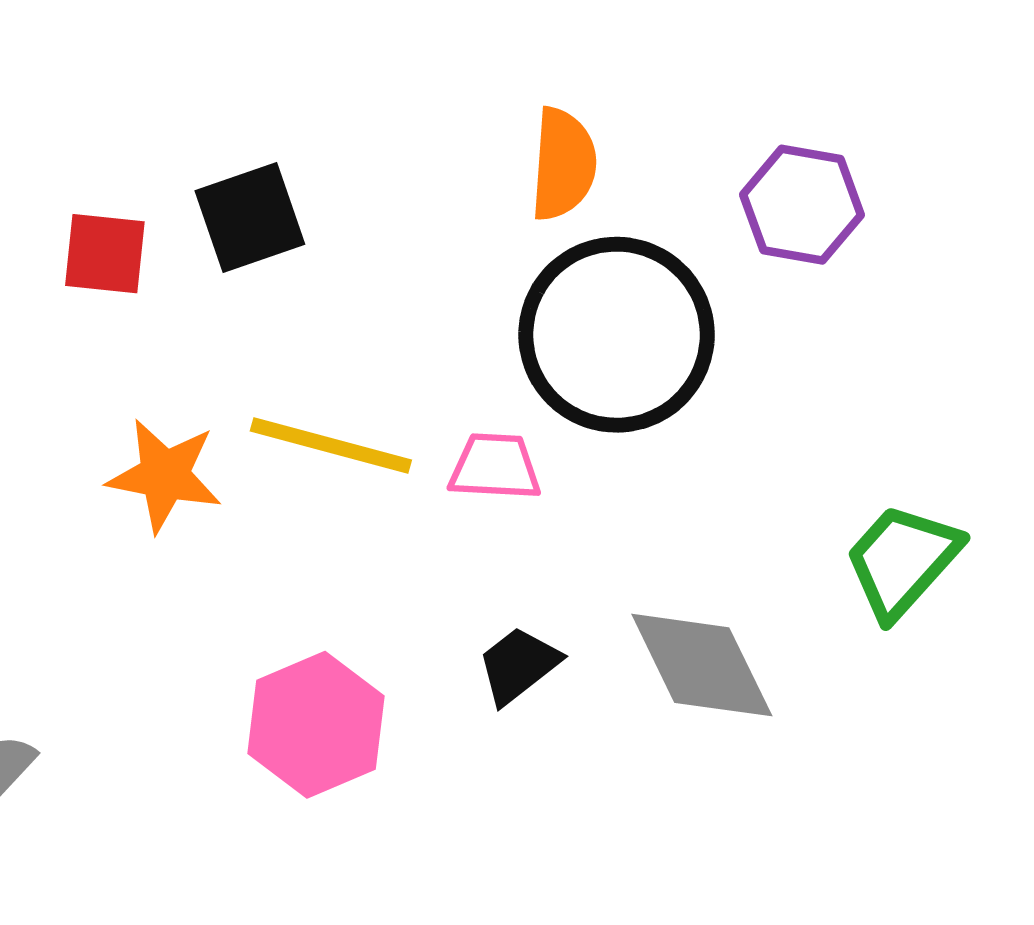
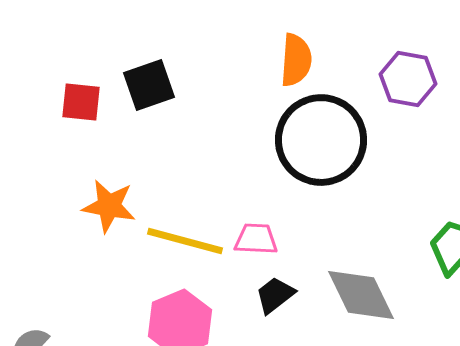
yellow line: (331, 446) -> (185, 241), moved
pink trapezoid: (495, 467) -> (256, 239), moved

